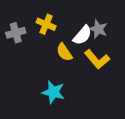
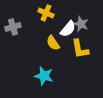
yellow cross: (46, 24) -> (46, 13), moved
yellow L-shape: (97, 59) -> (80, 49), turned 30

